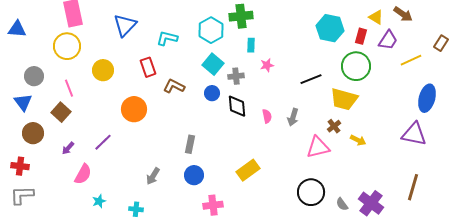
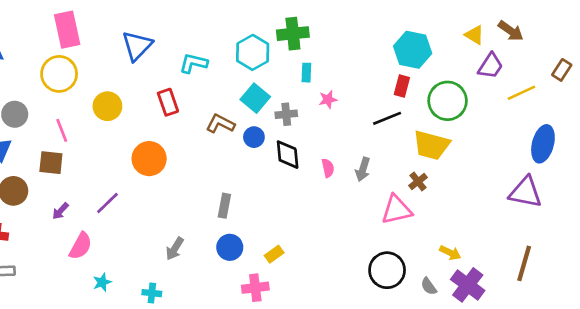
red rectangle: (361, 36) -> (402, 86), moved
brown L-shape: (174, 86) -> (220, 124), moved
brown square: (61, 112) -> (51, 163), turned -36
yellow arrow: (358, 140) -> (450, 253), moved
yellow rectangle: (248, 170) -> (274, 254), moved, size x0.6

